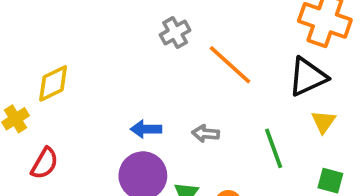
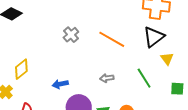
gray cross: (175, 33) -> (71, 35), moved
blue arrow: (146, 129) -> (60, 84), moved

